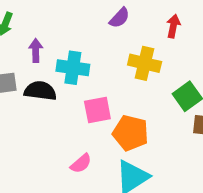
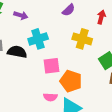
purple arrow: (36, 50) -> (21, 15), moved, turned 104
cyan cross: (73, 68) -> (38, 39), turned -30
pink semicircle: (81, 163) -> (50, 97), moved, turned 40

